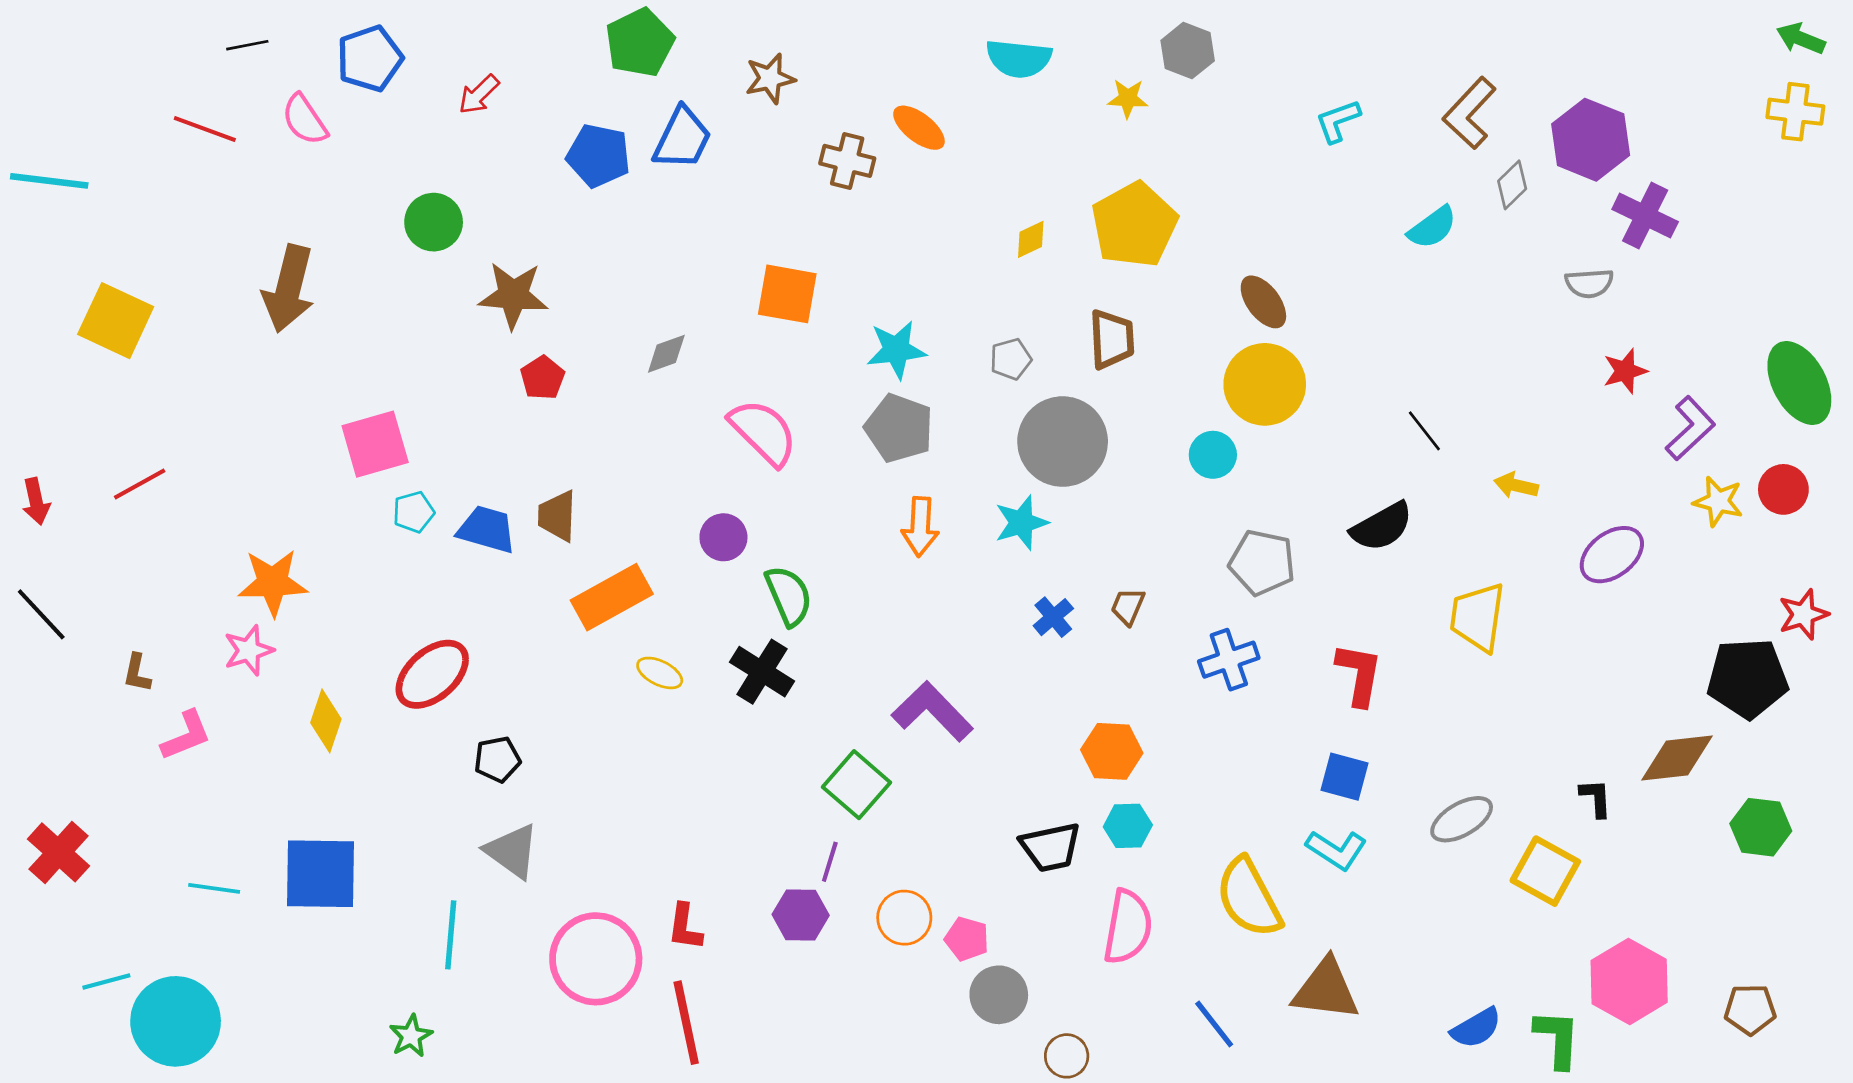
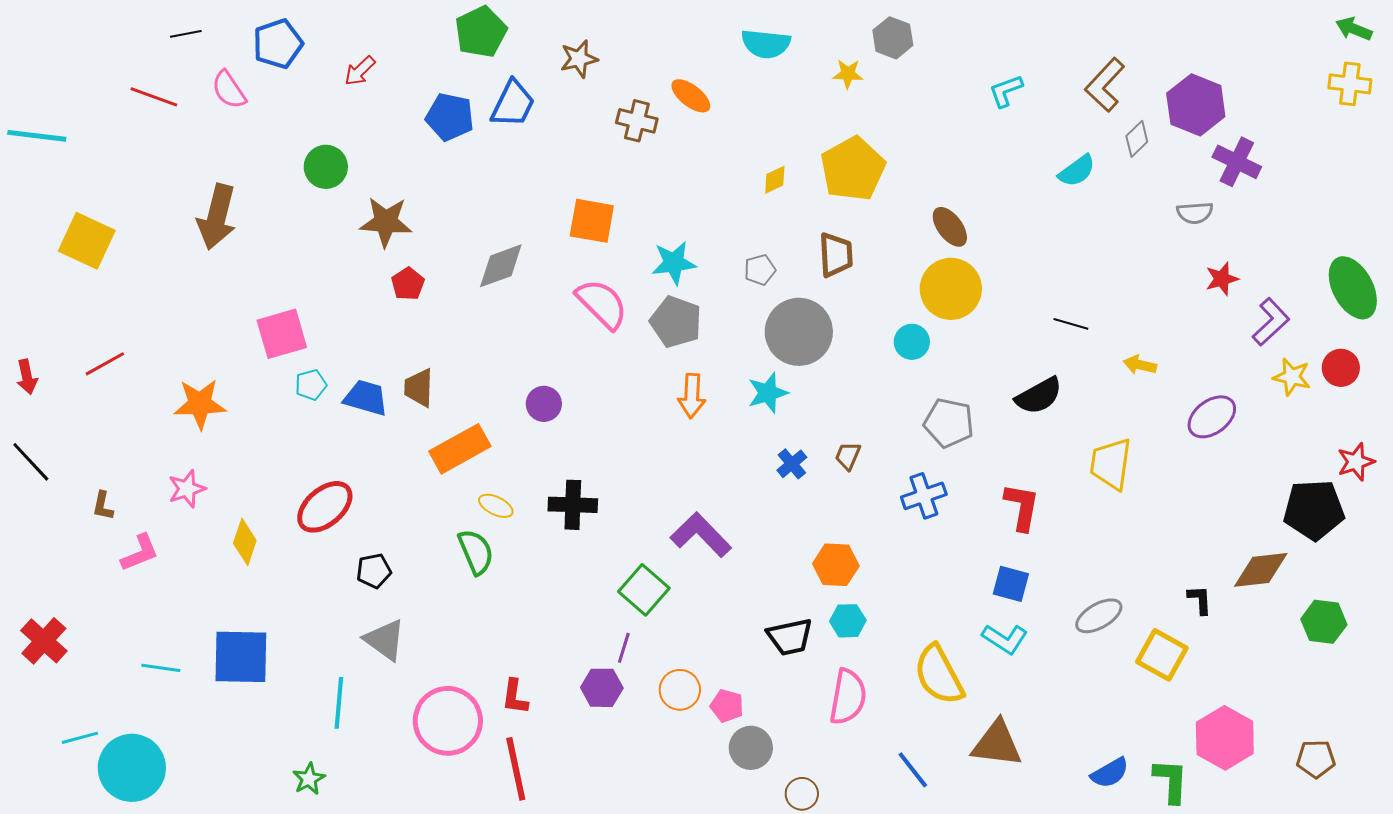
gray diamond: (666, 354) -> (501, 266), size x1.5
black line: (1424, 431) -> (1071, 324), turned -36
pink semicircle: (763, 432) -> (602, 304), moved
orange star: (273, 583) -> (200, 404), moved
green semicircle: (789, 596) -> (476, 552), moved
black cross: (762, 672) -> (573, 505), turned -30

